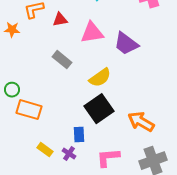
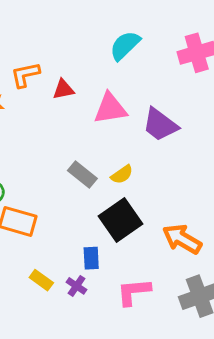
gray rectangle: (62, 60) -> (82, 175), moved
yellow semicircle: (100, 78) -> (122, 175), size x0.7

